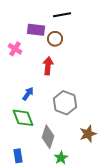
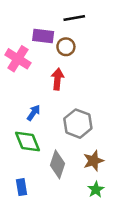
pink cross: (15, 49) -> (18, 59), size x1.5
brown star: (88, 134) -> (93, 161), moved
green star: (61, 158) -> (96, 190), moved

